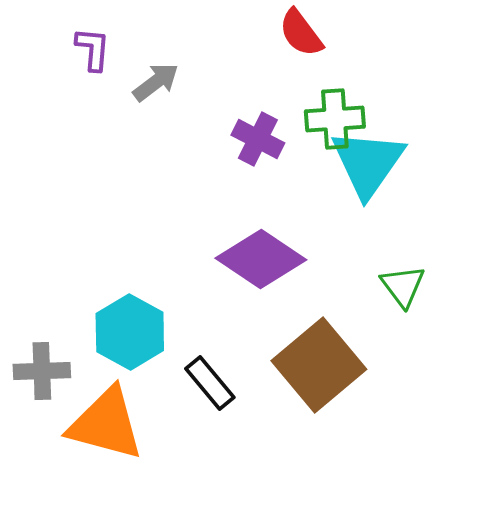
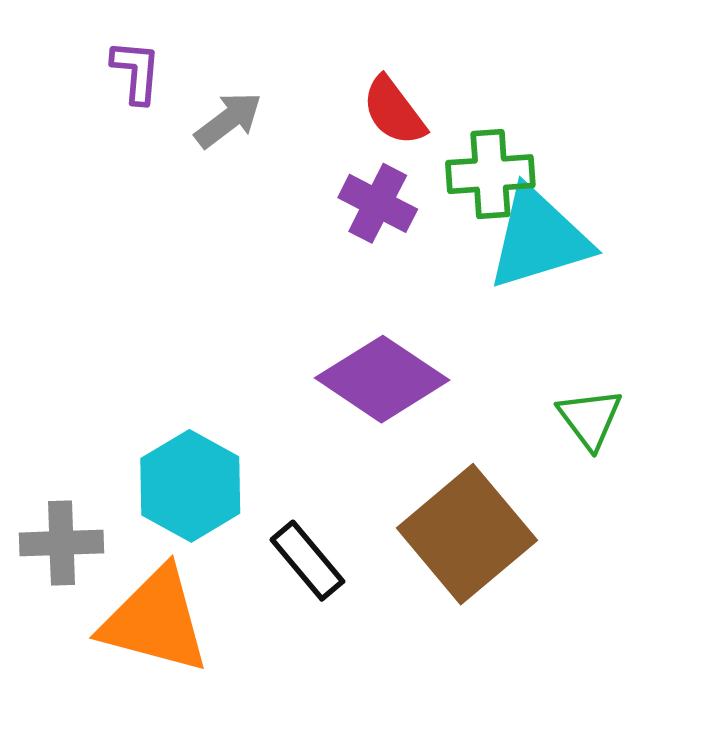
red semicircle: (301, 33) -> (394, 111), moved
cyan triangle: (368, 163) -> (539, 238), turned 38

